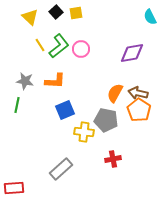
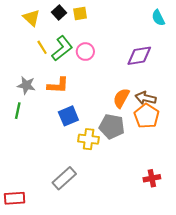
red cross: (113, 159) -> (152, 178), moved

